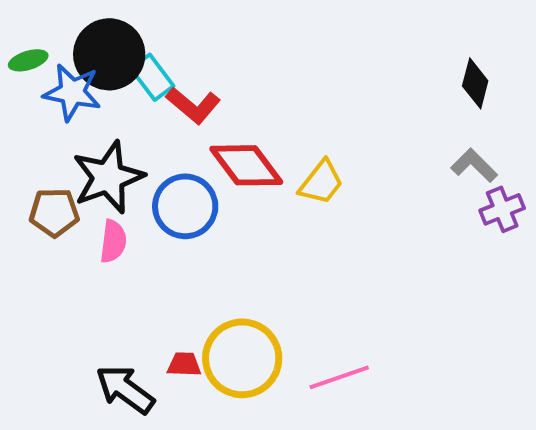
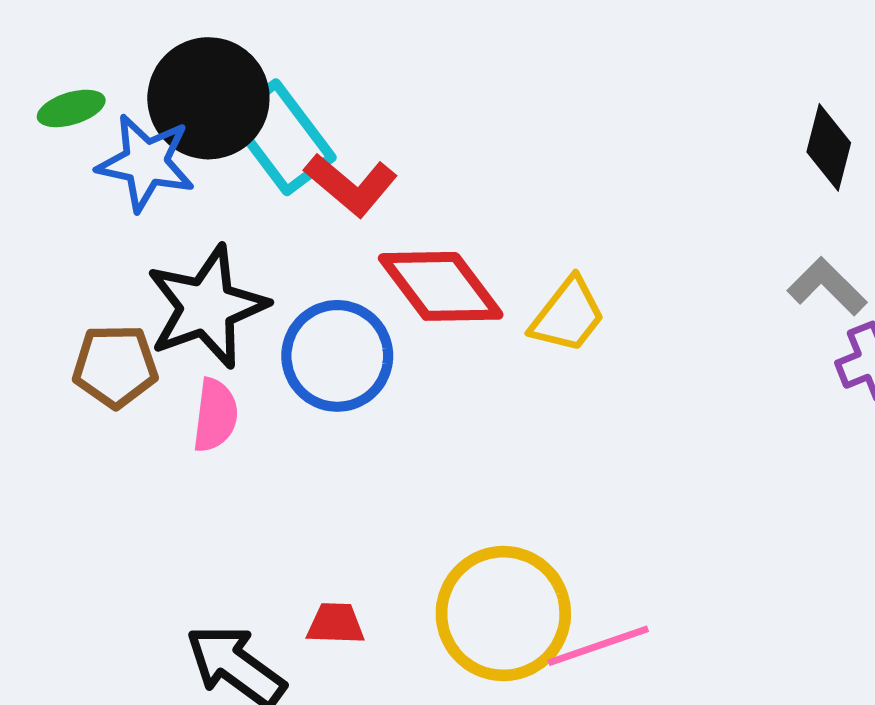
cyan rectangle: (152, 77) -> (281, 137), size x1.4
yellow circle: (242, 358) -> (503, 614), moved

